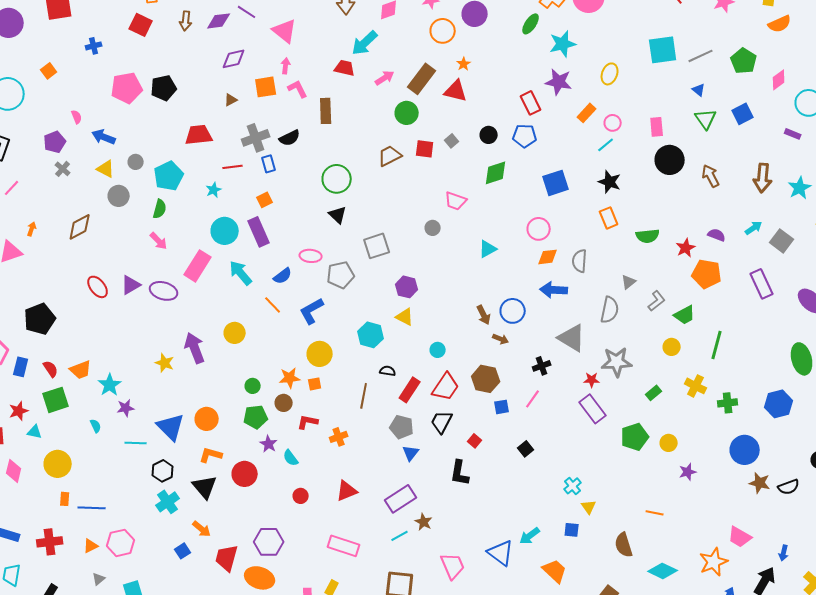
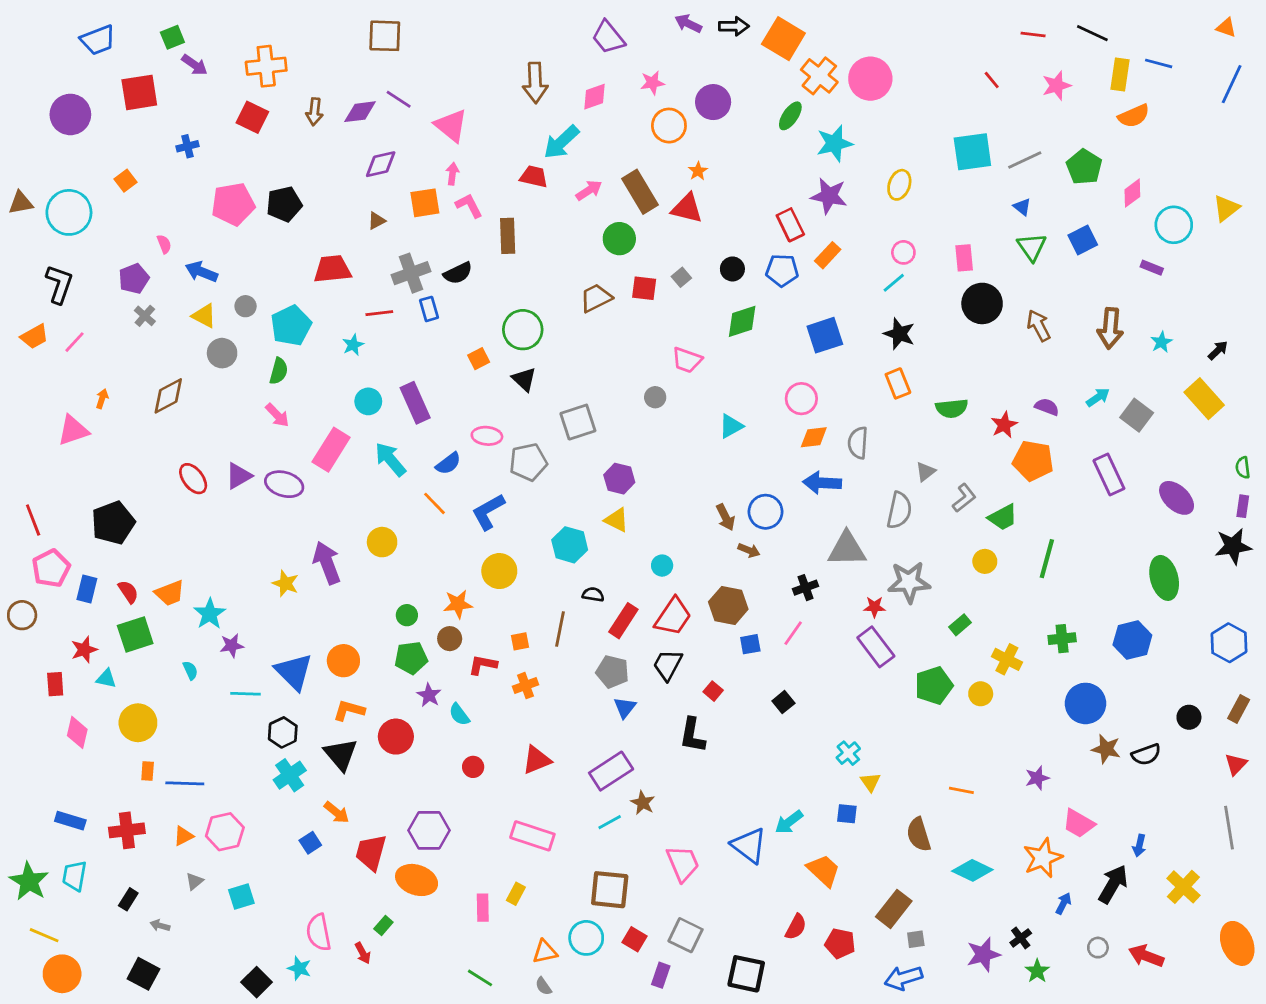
brown rectangle: (422, 79) -> (640, 192), turned -68
orange rectangle: (587, 113) -> (828, 255), moved
cyan star: (800, 188) -> (1161, 342), size x0.7
orange square: (265, 200) -> (479, 359), moved
cyan circle: (225, 231) -> (368, 401), size x0.7
gray triangle: (572, 338) -> (847, 549), turned -32
orange square: (315, 384) -> (520, 641), moved
yellow cross: (696, 386) -> (1007, 659), moved
purple star: (688, 472) -> (1037, 778), moved

